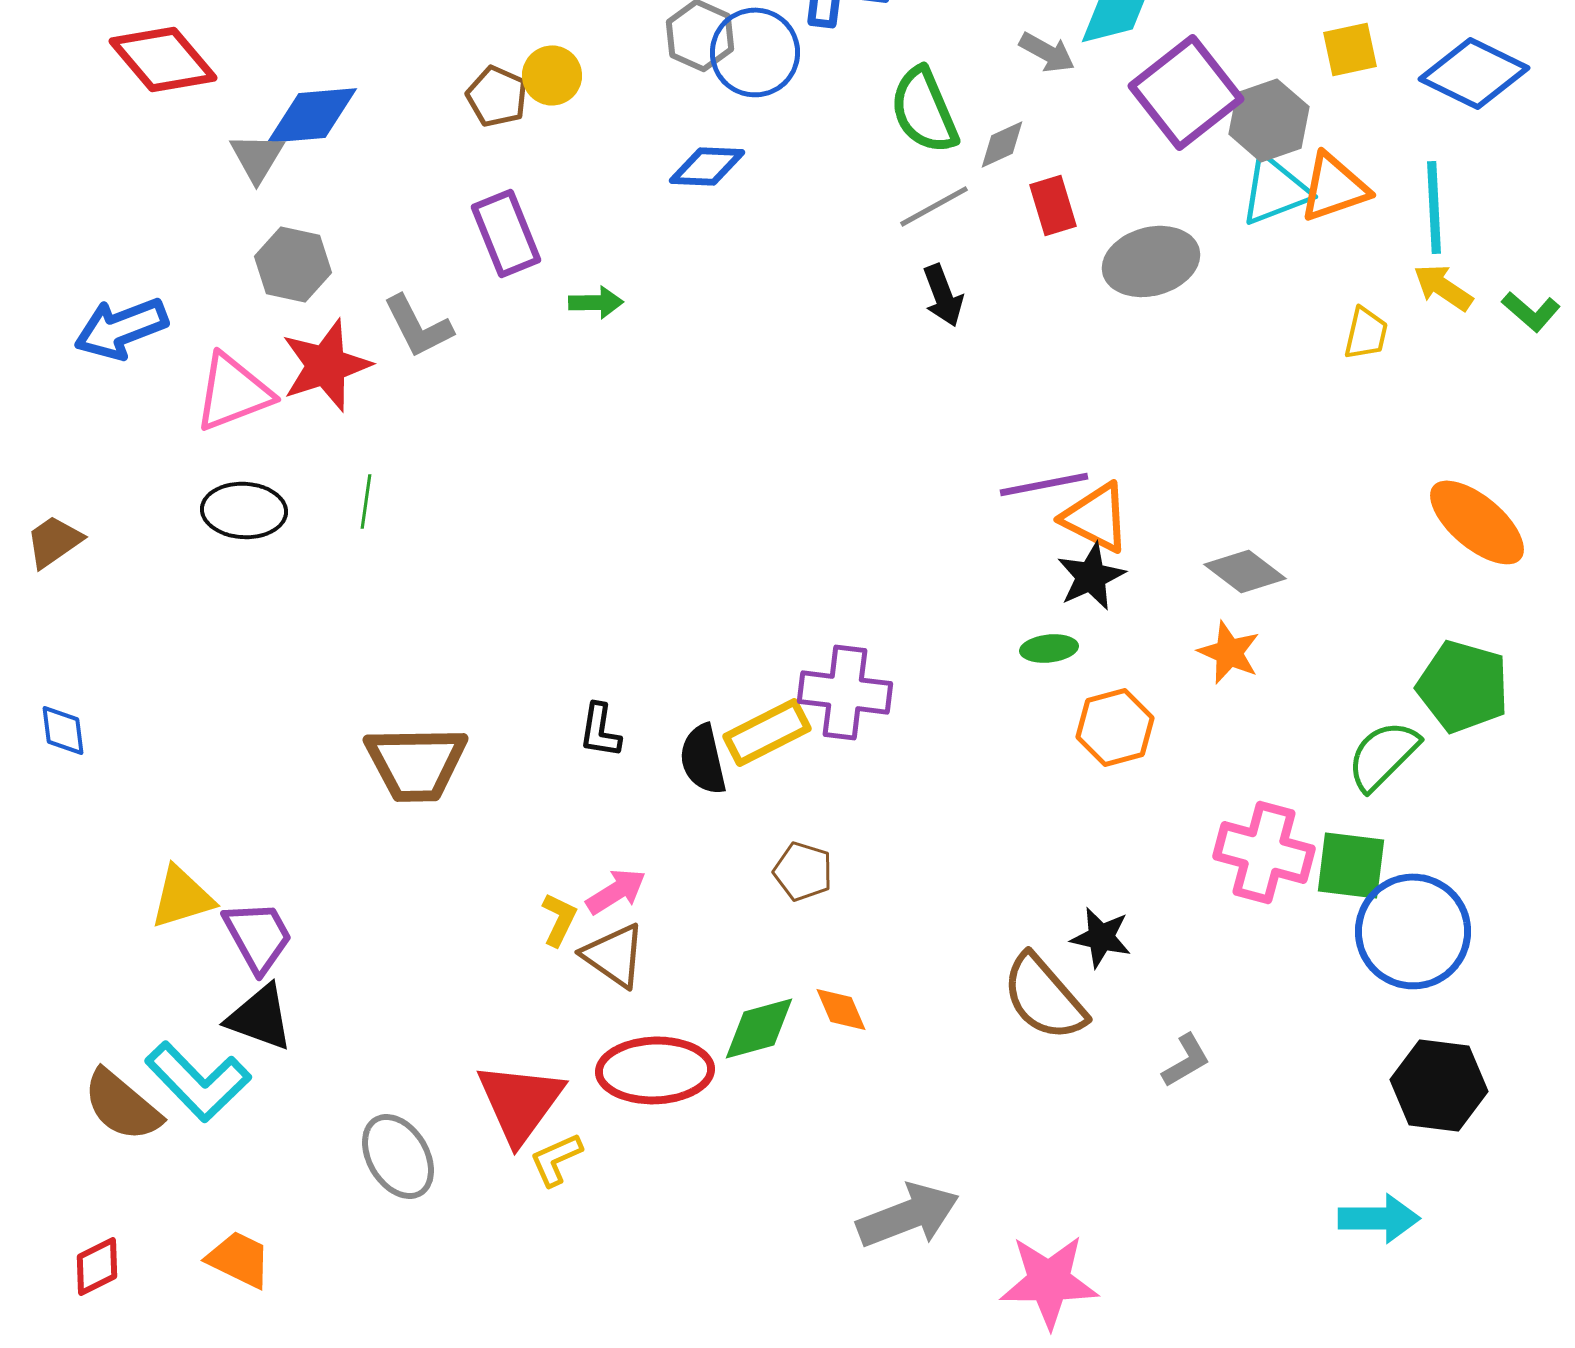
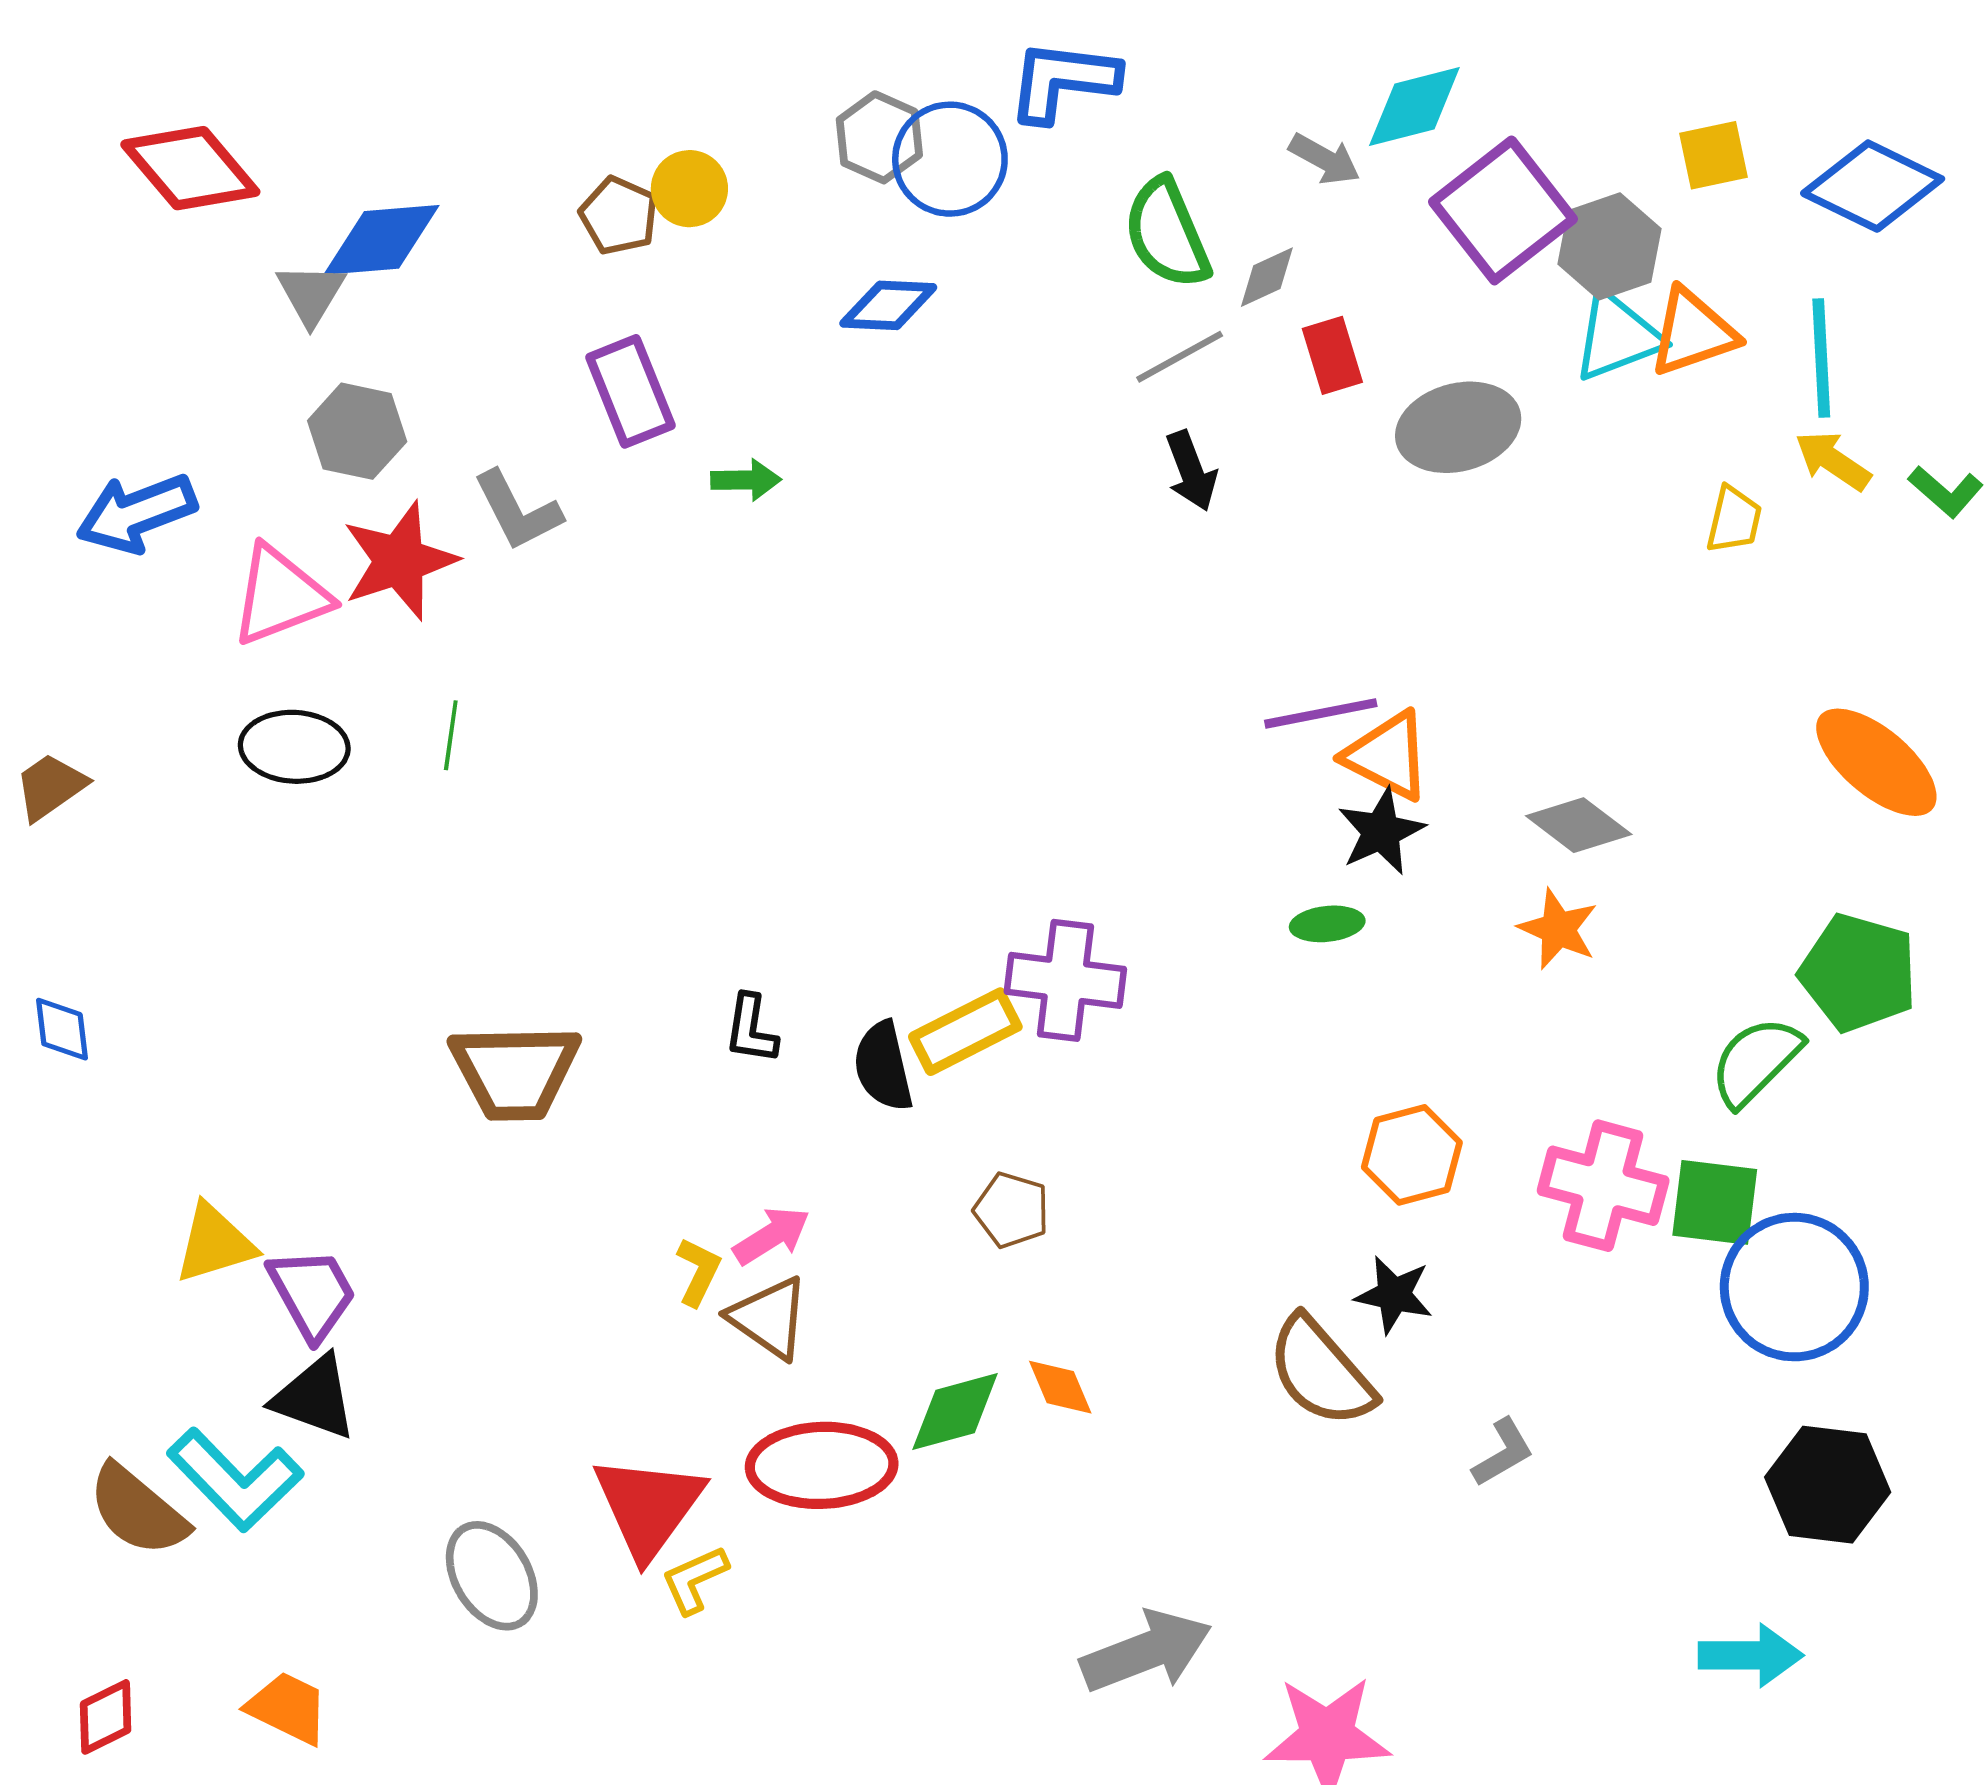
orange hexagon: (1115, 727) -> (1412, 1155), moved

